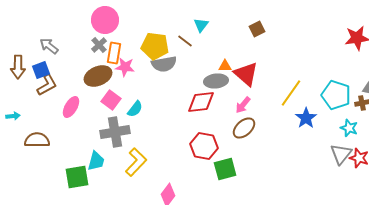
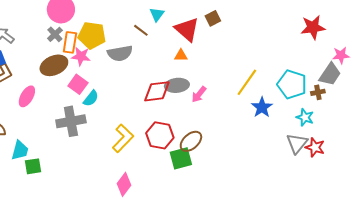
yellow pentagon: (155, 46) -> (92, 35), moved
red triangle: (246, 74) -> (187, 29), moved
gray ellipse: (216, 81) -> (177, 85), moved
pink square: (111, 100) -> (78, 84), moved
brown ellipse: (244, 128) -> (191, 141), moved
cyan trapezoid: (96, 161) -> (20, 150), moved
yellow L-shape: (136, 162) -> (123, 138), moved
green square: (77, 177) -> (33, 166), size x0.7

